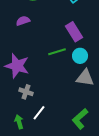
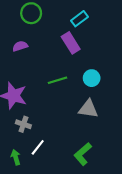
purple rectangle: (74, 32) -> (71, 43), moved
cyan circle: (80, 56) -> (92, 78), moved

